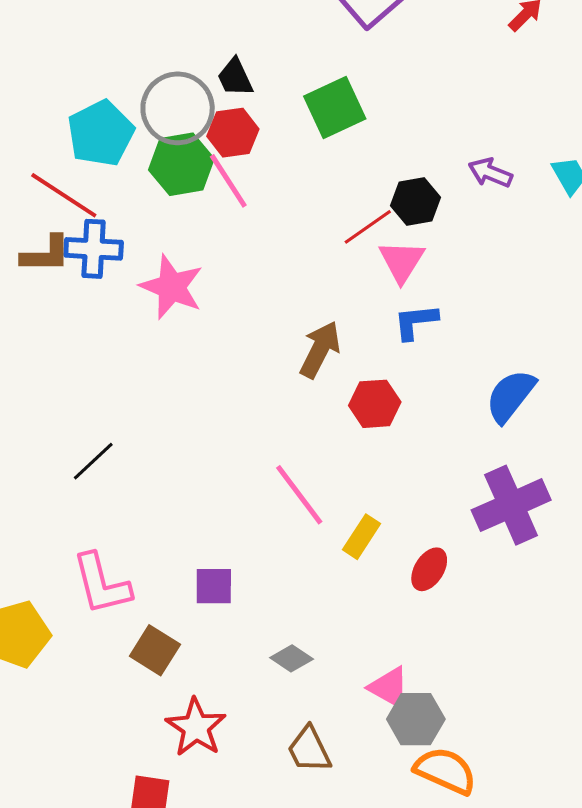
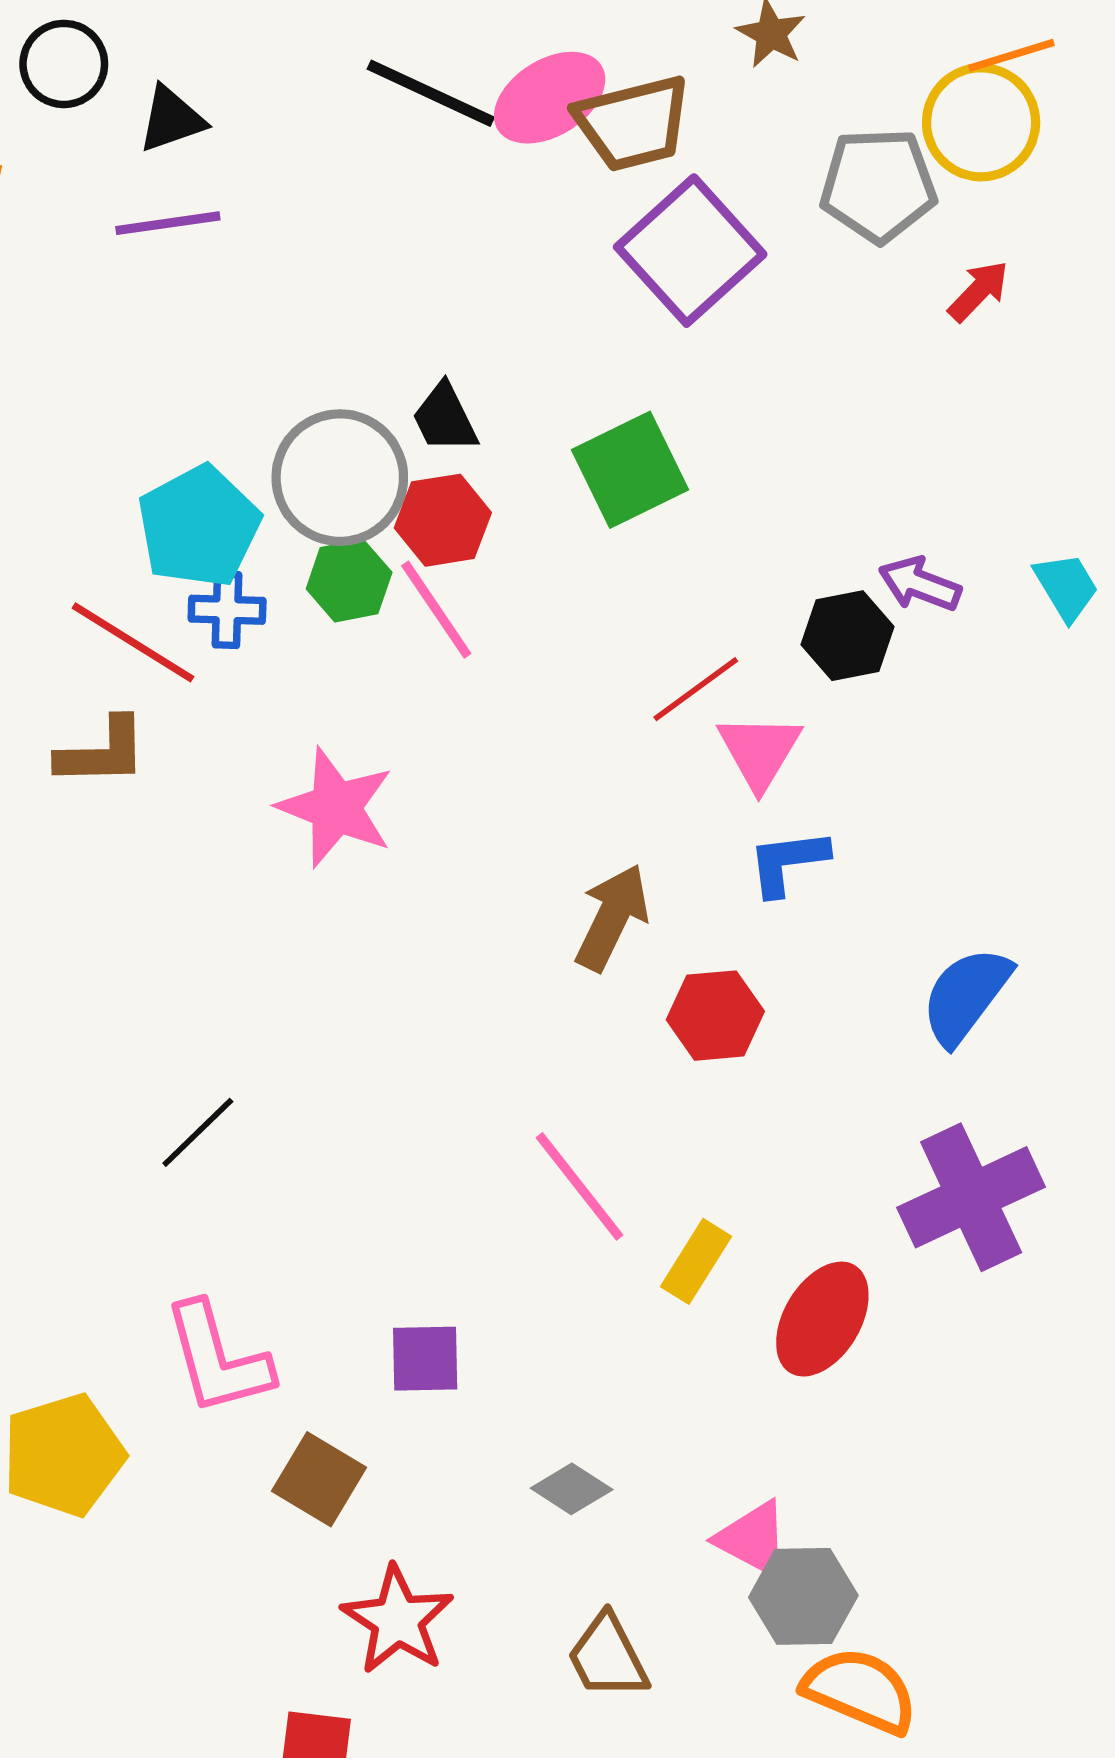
green hexagon: (181, 164) -> (349, 581), size x0.7
black hexagon: (416, 201) -> (847, 636), moved
blue cross: (94, 249) -> (227, 610), moved, size x0.7
red ellipse: (429, 569) -> (822, 1319), size x1.4

